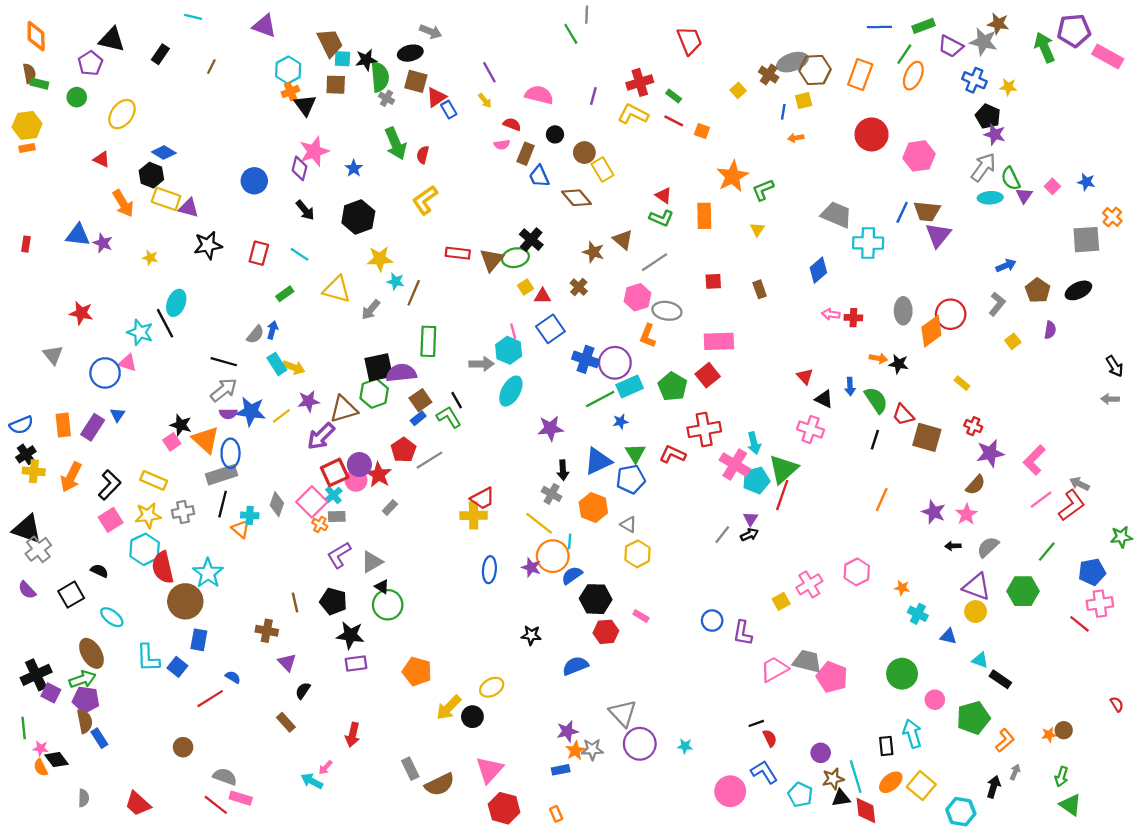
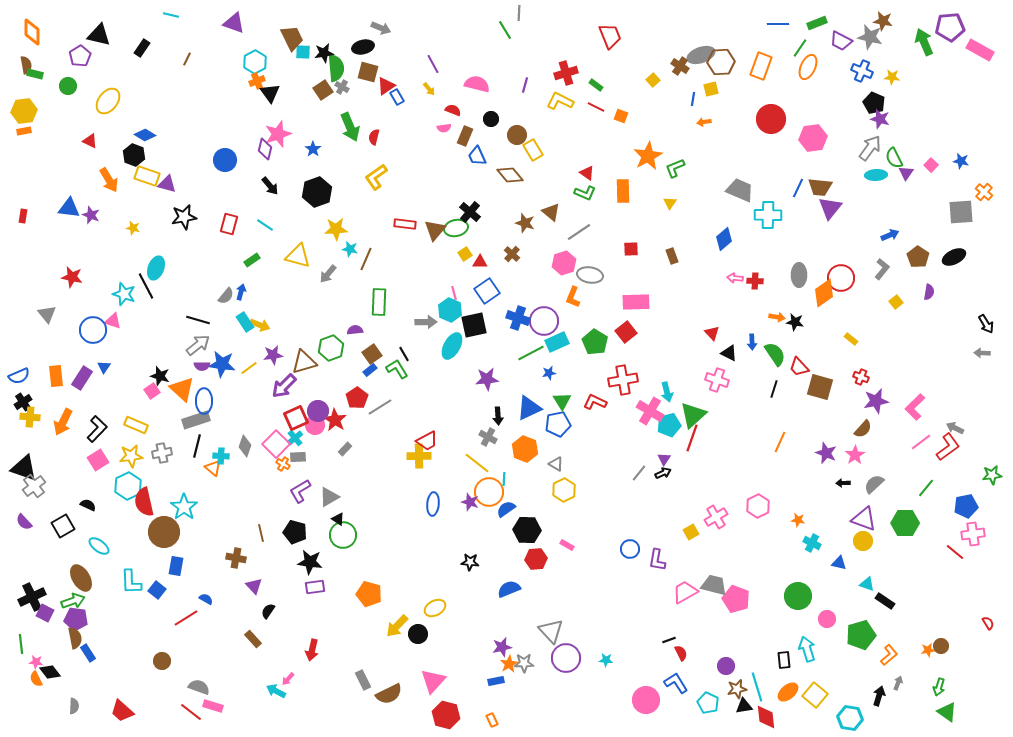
brown square: (336, 85) -> (323, 90), moved, turned -36
black square: (379, 367) -> (474, 325), moved
purple semicircle: (401, 373) -> (355, 330), size x0.6

